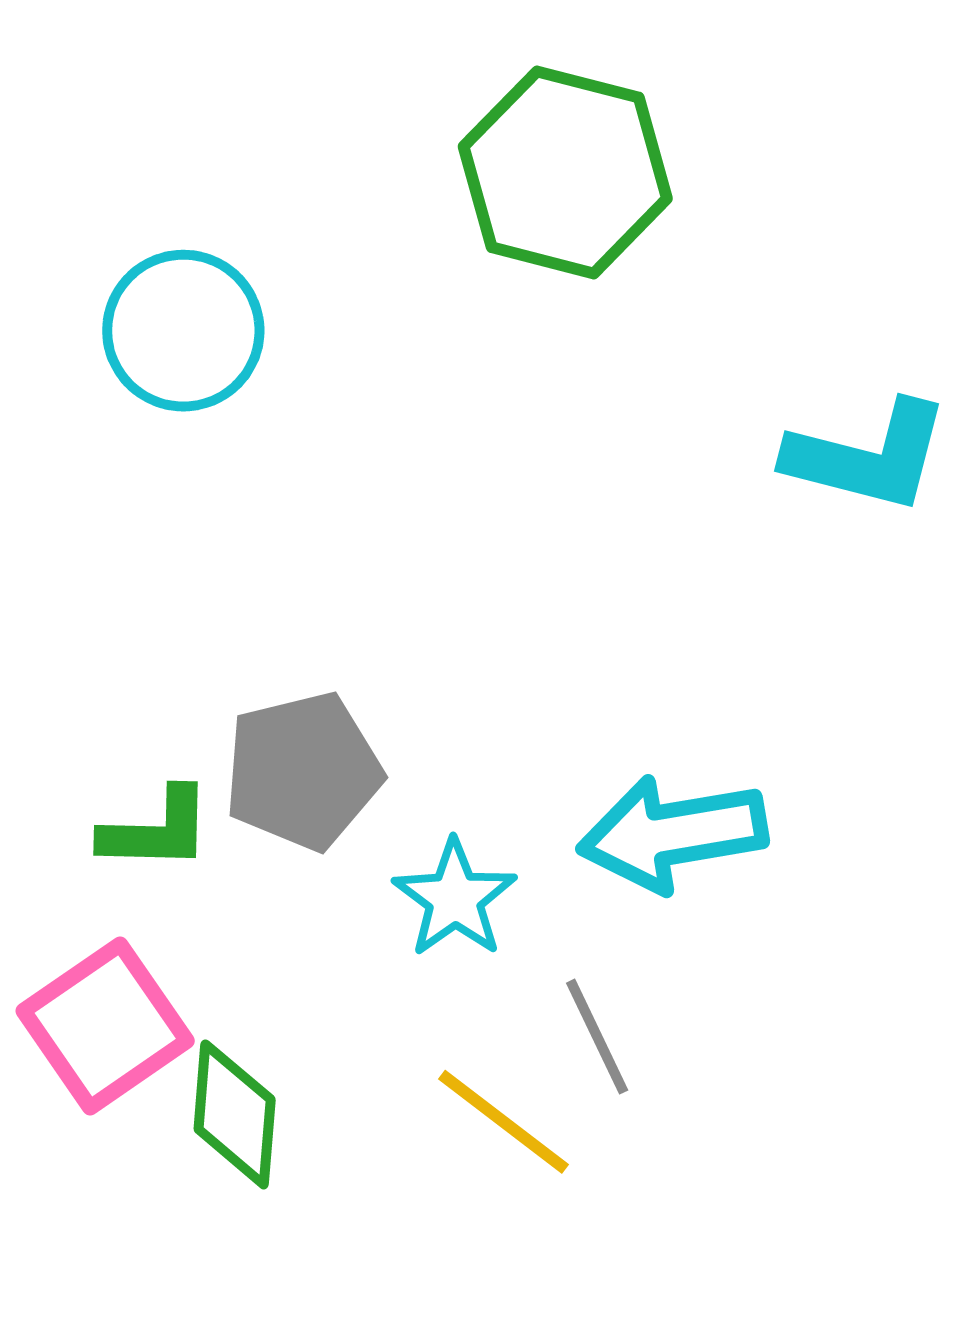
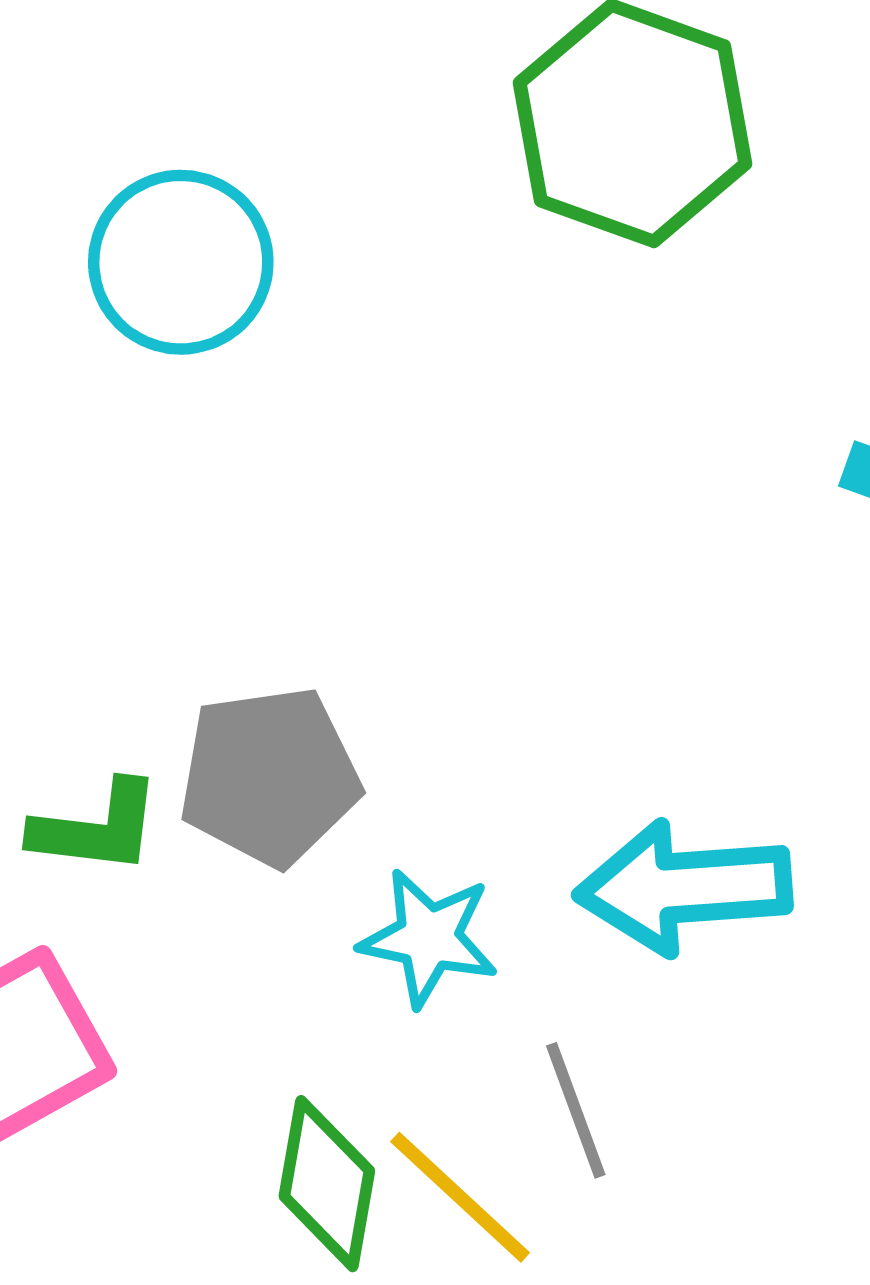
cyan star: (455, 898) -> (429, 938), turned -30
green diamond: (235, 1114) -> (327, 1184), moved

